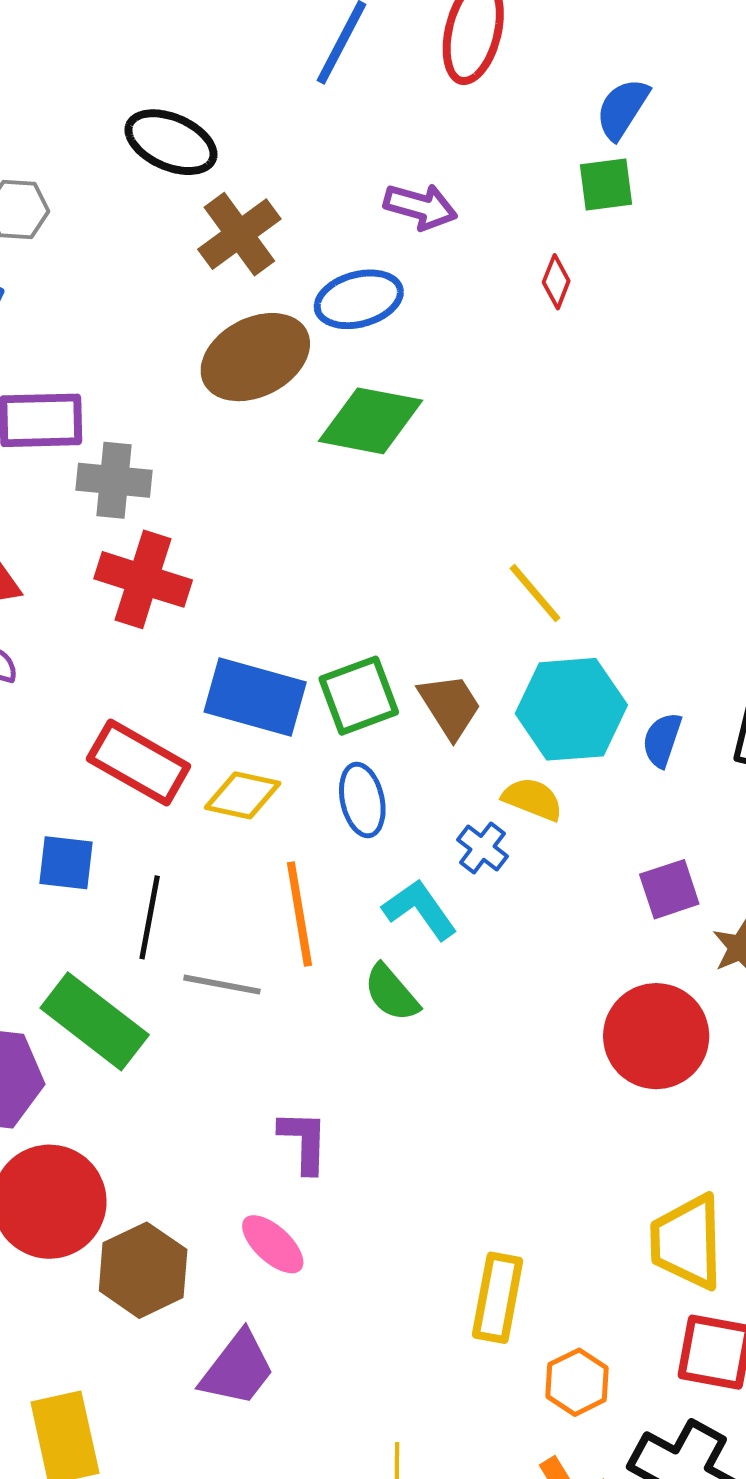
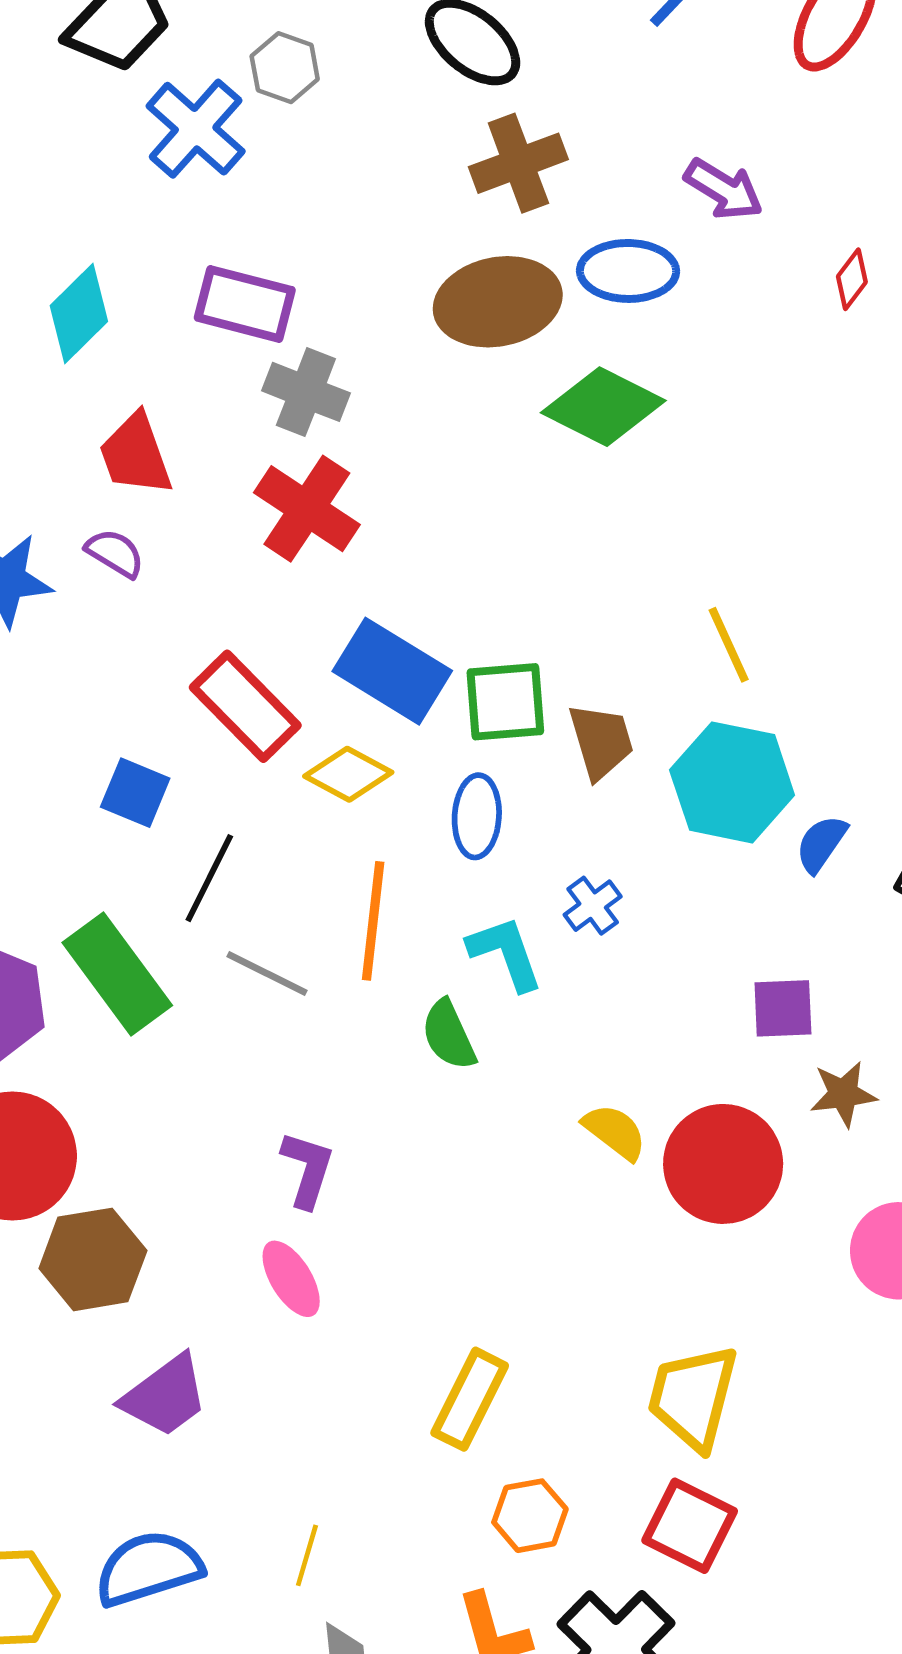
red diamond: (556, 282) -> (852, 279), moved
yellow semicircle: (533, 799) -> (615, 1132), moved
pink ellipse: (273, 1244) -> (291, 1279), moved

